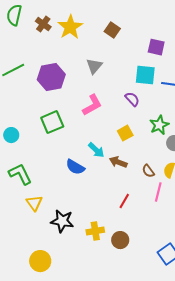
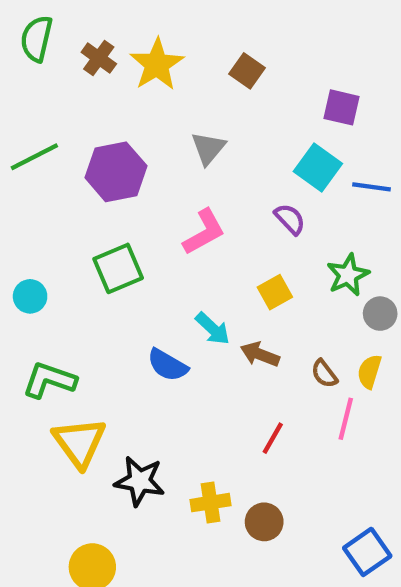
cyan square: (145, 75) -> (318, 168), turned 30
green L-shape: (20, 174) -> (49, 380), turned -45
yellow triangle: (34, 203) -> (79, 442), size x1.5

